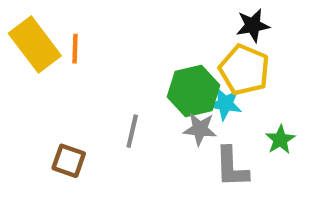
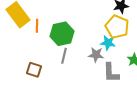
orange line: (75, 49) -> (37, 26), moved
green hexagon: (194, 91) -> (62, 34), moved

